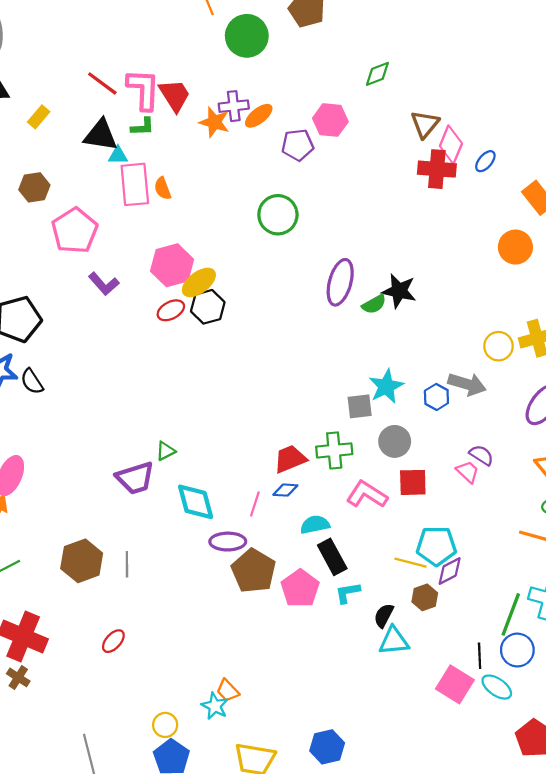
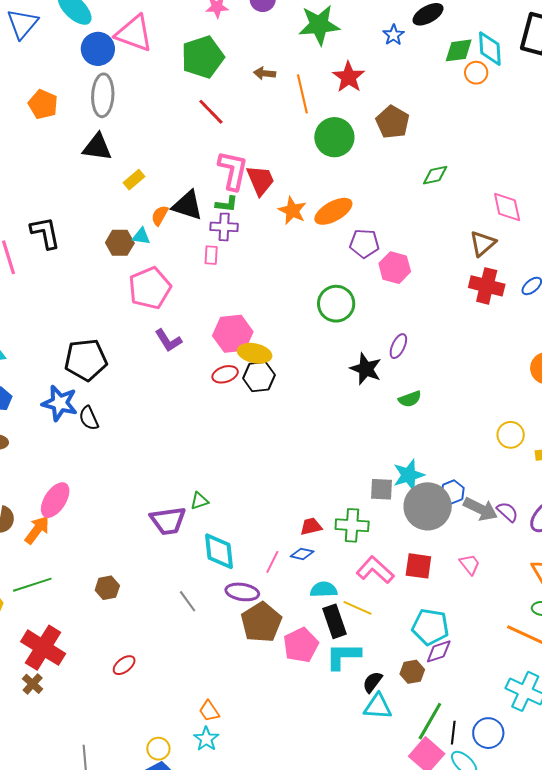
green diamond: (377, 74) -> (435, 175), moved
red line: (102, 83) -> (211, 112), moved
purple cross: (234, 106) -> (224, 227), moved
orange ellipse: (259, 116) -> (333, 211), size x1.4
pink hexagon: (330, 120) -> (395, 268), moved
pink diamond: (451, 145) -> (507, 207), moved, turned -44
cyan triangle: (118, 155) -> (141, 236), moved
pink rectangle: (135, 184) -> (211, 255), size x0.5
orange semicircle: (163, 188) -> (160, 215), moved, turned 40
yellow ellipse: (199, 282) -> (255, 353), turned 40
purple ellipse: (340, 282) -> (398, 346), moved, size x0.6
black star: (399, 291) -> (366, 369), moved
yellow circle: (498, 346) -> (511, 435), moved
gray arrow: (467, 384) -> (480, 509), moved
gray circle: (395, 441) -> (428, 506), moved, size x1.6
purple semicircle: (481, 455) -> (507, 512), moved
red trapezoid: (290, 459) -> (311, 527), size x0.7
brown hexagon: (82, 561) -> (107, 588), size x0.6
yellow line: (411, 563) -> (357, 608), moved
gray line: (127, 564) -> (188, 601), moved, turned -45
cyan L-shape: (348, 593) -> (343, 656), size x1.5
green line: (511, 614) -> (430, 721), moved
orange trapezoid: (228, 691) -> (209, 711), moved

